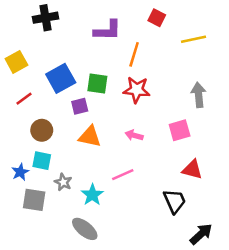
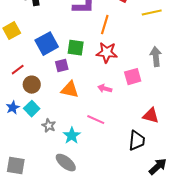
red line: (24, 99) -> (18, 70), moved
pink square: (180, 130) -> (133, 77), moved
cyan square: (42, 161) -> (32, 109), turned 35
blue star: (20, 172) -> (13, 108), moved
pink line: (123, 175) -> (96, 120), turned 48
gray square: (34, 200) -> (16, 166), moved
black trapezoid: (175, 201) -> (137, 141), turned 30

